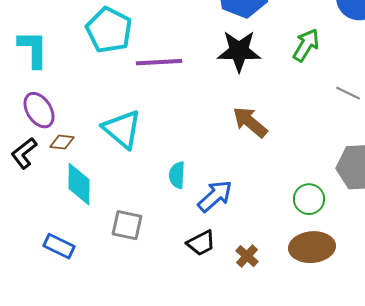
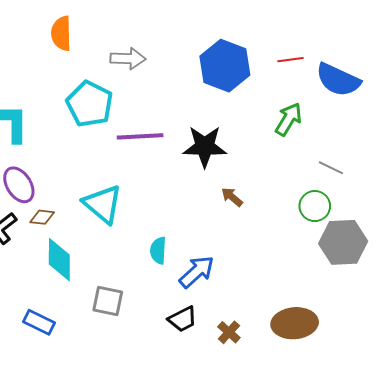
black star: (239, 51) -> (205, 146), moved
brown arrow: (250, 122) -> (232, 197), size x0.6
green circle: (309, 199) -> (315, 206), moved

